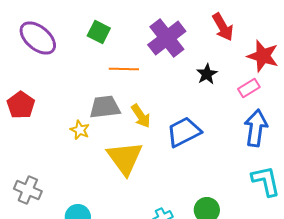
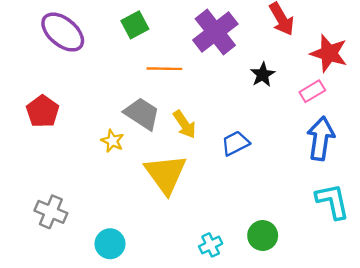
green square: (99, 32) -> (135, 25), turned 35
gray trapezoid: (105, 107) -> (142, 114), turned 40
blue trapezoid: (184, 132) -> (235, 143), size x0.7

